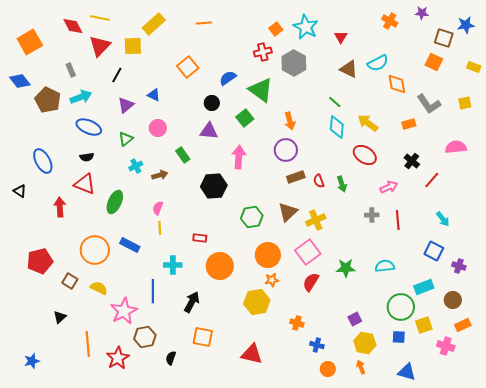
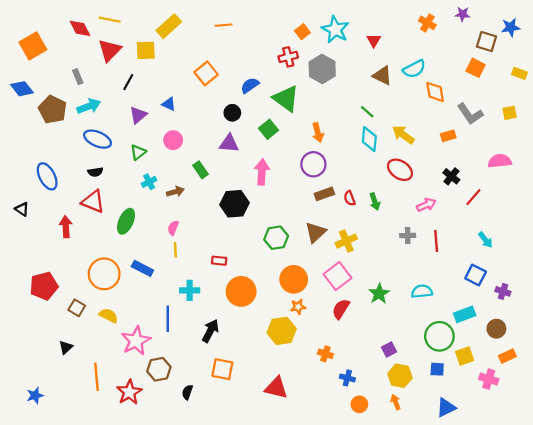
green star: (346, 268) -> (379, 294), turned -30
blue triangle: (407, 372) -> (446, 408), turned -42

